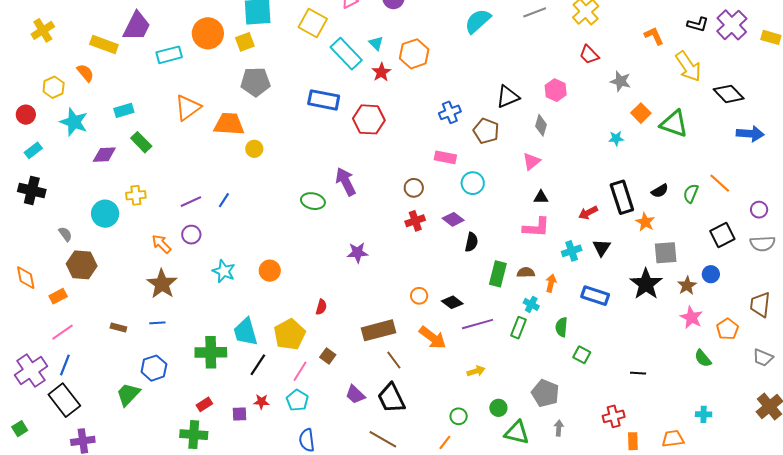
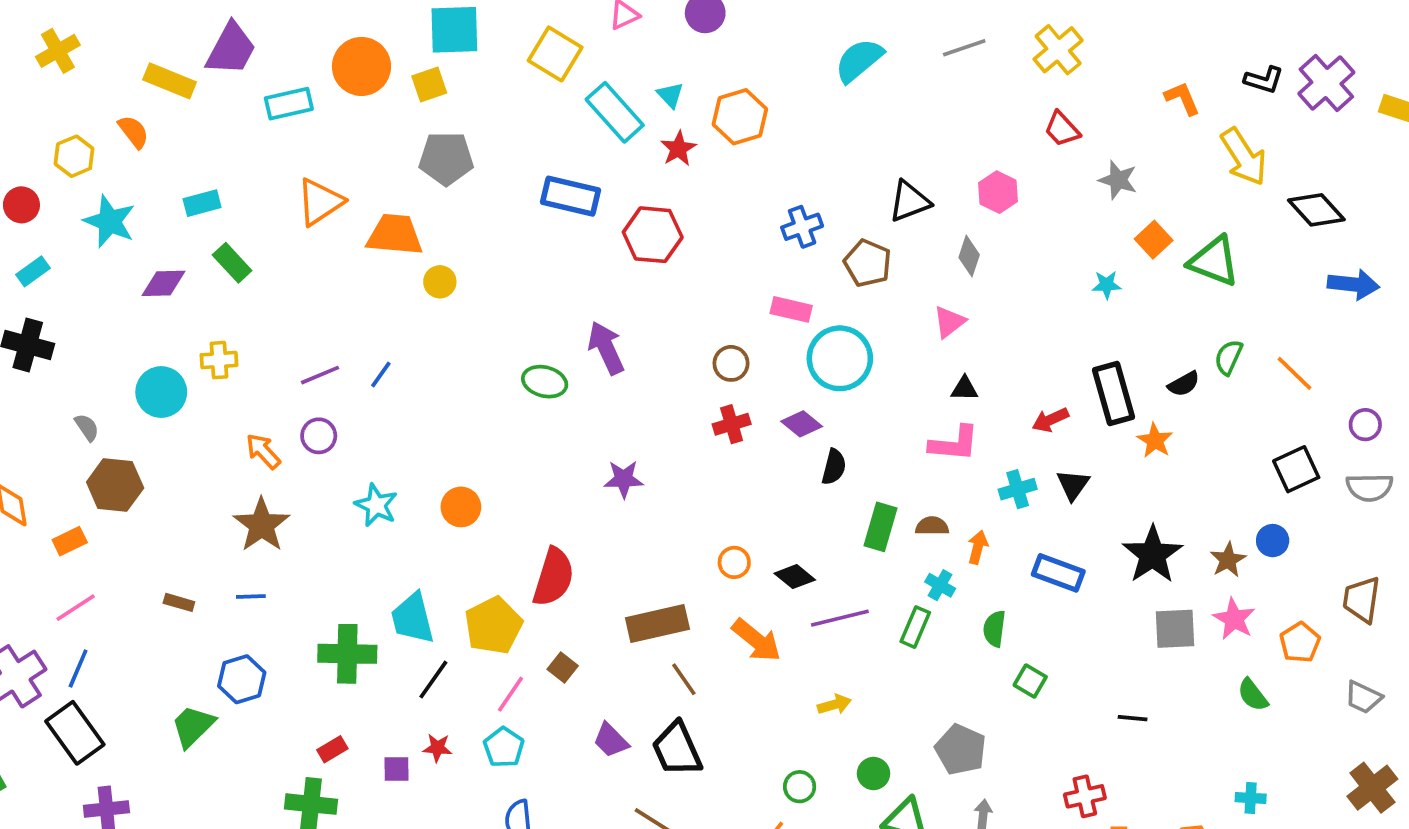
cyan circle: (473, 183) -> (840, 358), size x1.5
green semicircle: (691, 193) -> (1229, 357), moved
gray square: (666, 253) -> (1175, 629), moved
red semicircle: (321, 307) -> (553, 577), size x2.0

